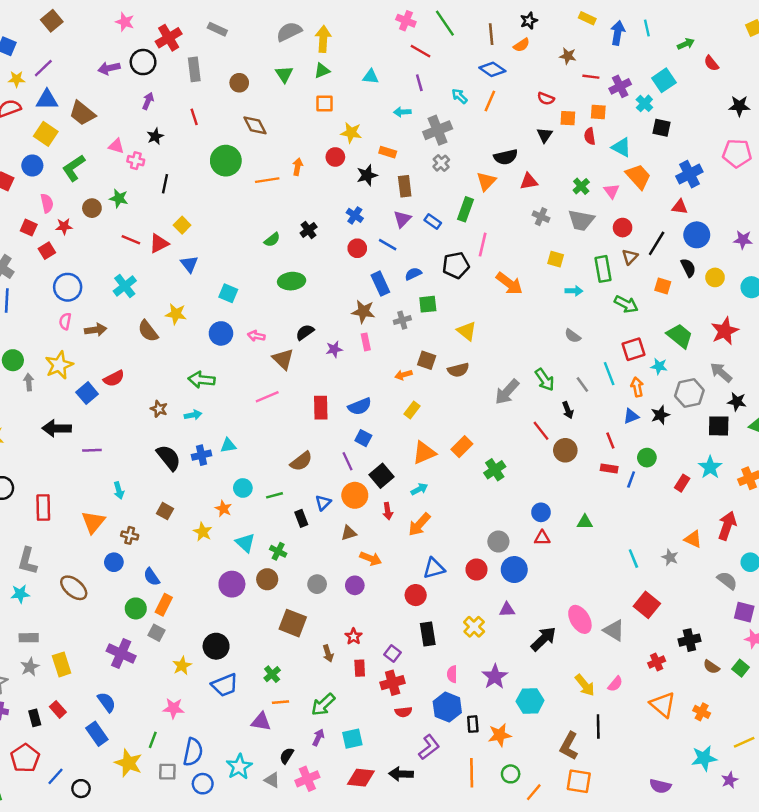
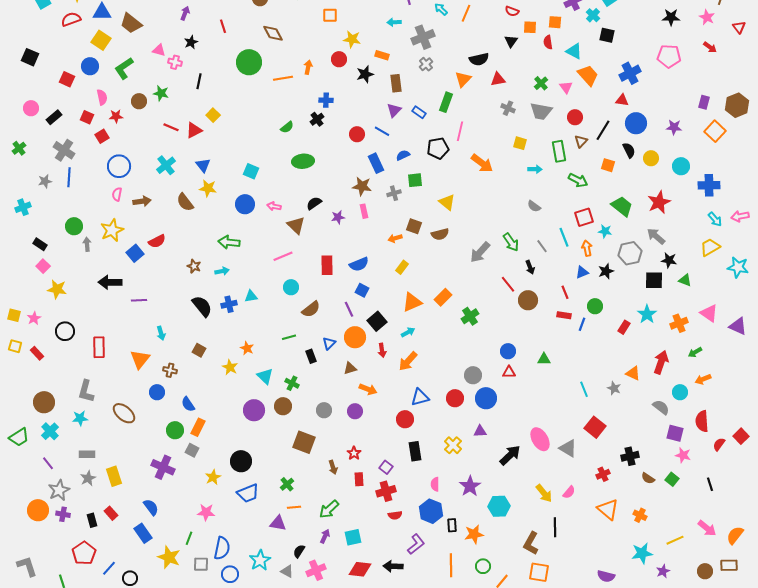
blue cross: (355, 215) -> (326, 100), moved, turned -32
blue triangle: (189, 264) -> (203, 165), moved
cyan circle: (243, 488) -> (291, 287), moved

